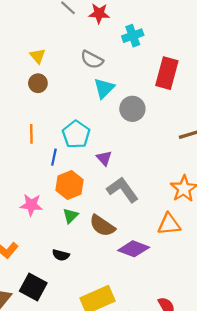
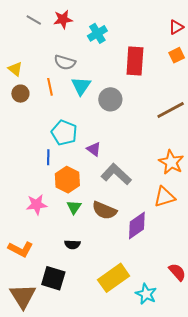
orange line: (31, 134) -> (50, 87), moved
purple diamond: (134, 249) -> (137, 226), turned -44

